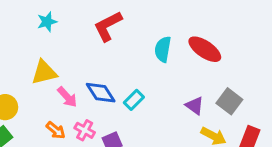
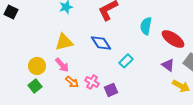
red ellipse: (205, 49) -> (173, 39), moved
blue diamond: (101, 93) -> (101, 43), moved
pink arrow: (67, 97) -> (62, 65), moved

